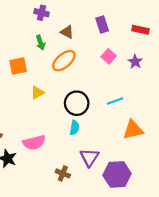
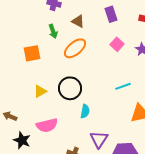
yellow triangle: (37, 93) -> (40, 91), moved
black circle: (77, 103) -> (70, 88), moved

